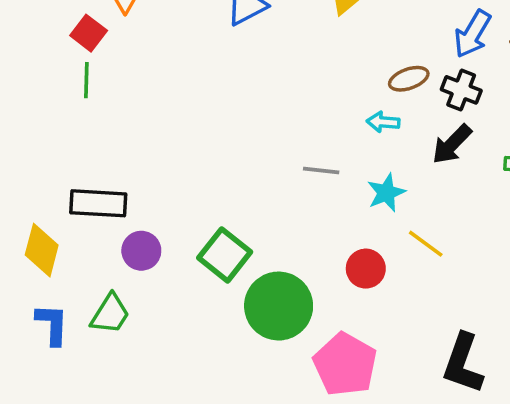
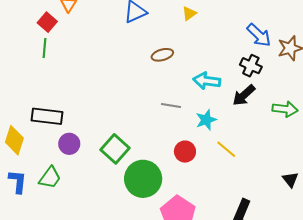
blue arrow: (472, 34) -> (259, 35), turned -80
brown ellipse: (409, 79) -> (162, 55), moved
cyan arrow: (383, 122) -> (207, 81), size x1.5
red circle: (366, 269) -> (185, 152), moved

